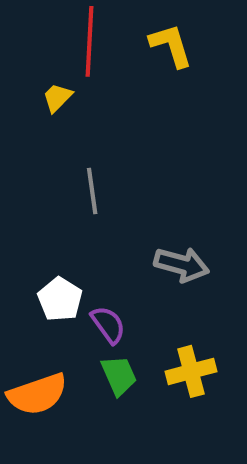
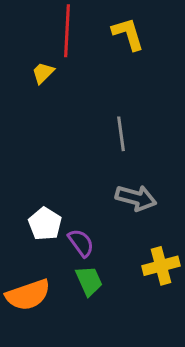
gray line: (92, 191) -> (121, 134), moved
yellow cross: (191, 371) -> (161, 266), moved

